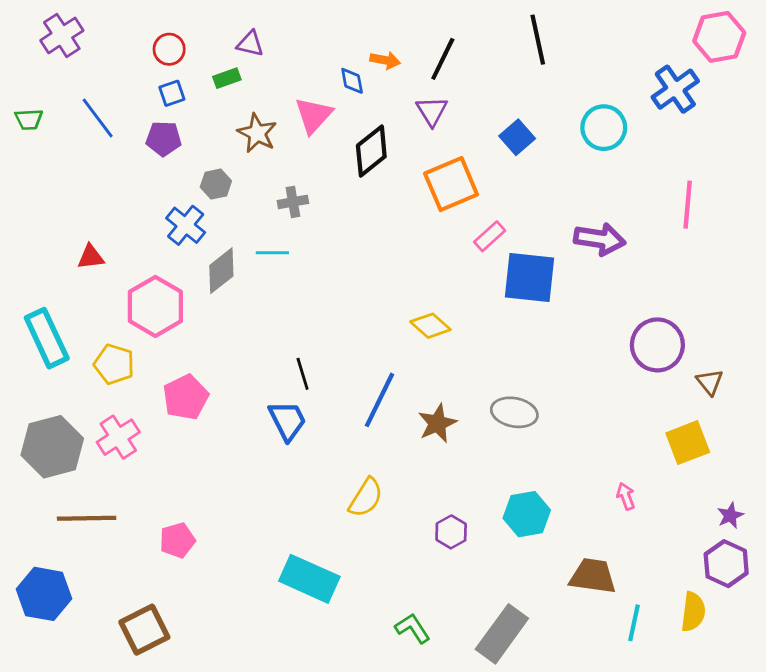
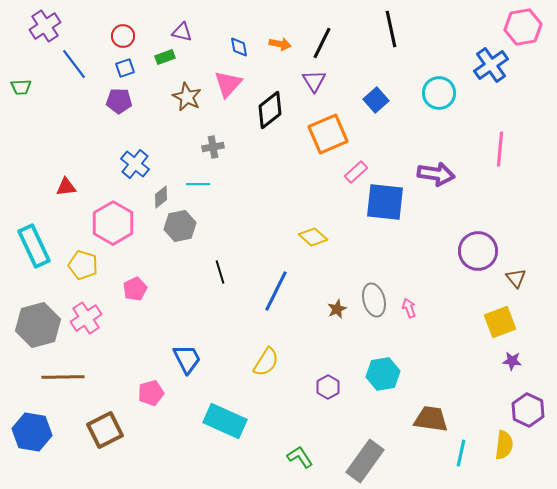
blue diamond: (352, 81) -> (239, 47), moved
blue line: (98, 118) -> (74, 64), moved
gray hexagon: (216, 184) -> (180, 226), moved, size x1.4
gray diamond: (221, 271) -> (161, 197), size x0.7
pink pentagon: (186, 397) -> (135, 289), size x0.7
gray ellipse: (514, 412) -> (374, 300), turned 64
blue trapezoid: (287, 421) -> (187, 359), moved
brown star: (437, 423) -> (337, 309), moved, size x0.7
pink arrow: (626, 496) -> (409, 308), moved
purple star: (730, 515) -> (512, 361), moved, turned 30
pink pentagon: (177, 540) -> (151, 393), moved
brown square: (144, 630) -> (105, 430), moved

